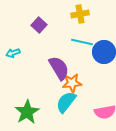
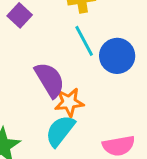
cyan line: (82, 42) -> (84, 41), turned 50

